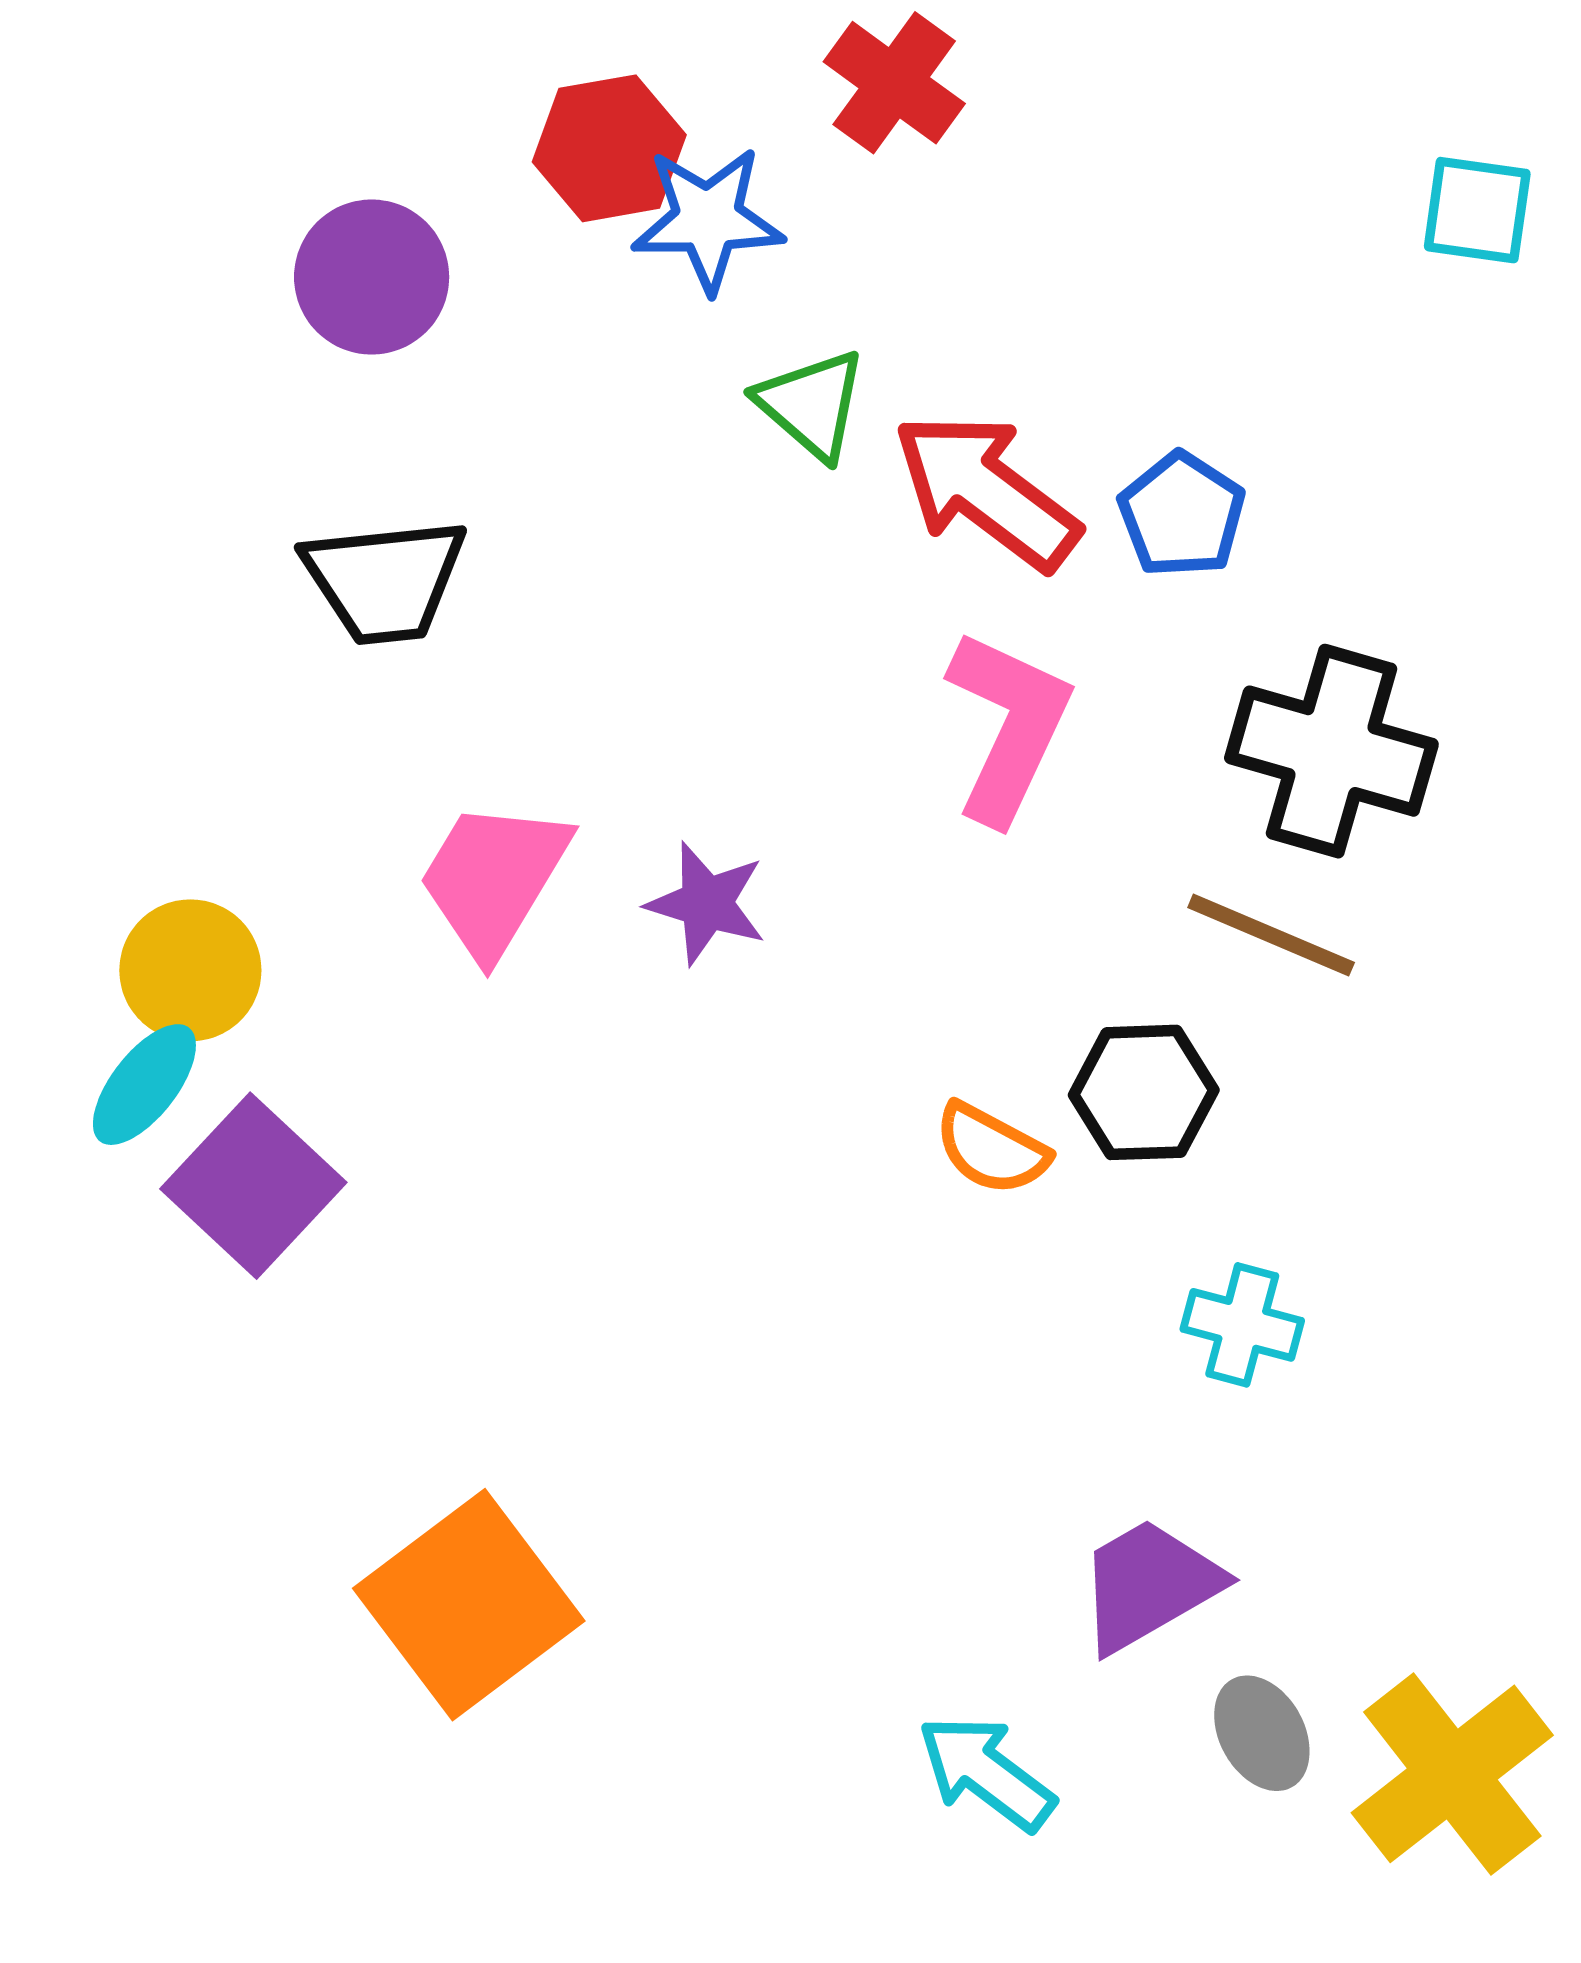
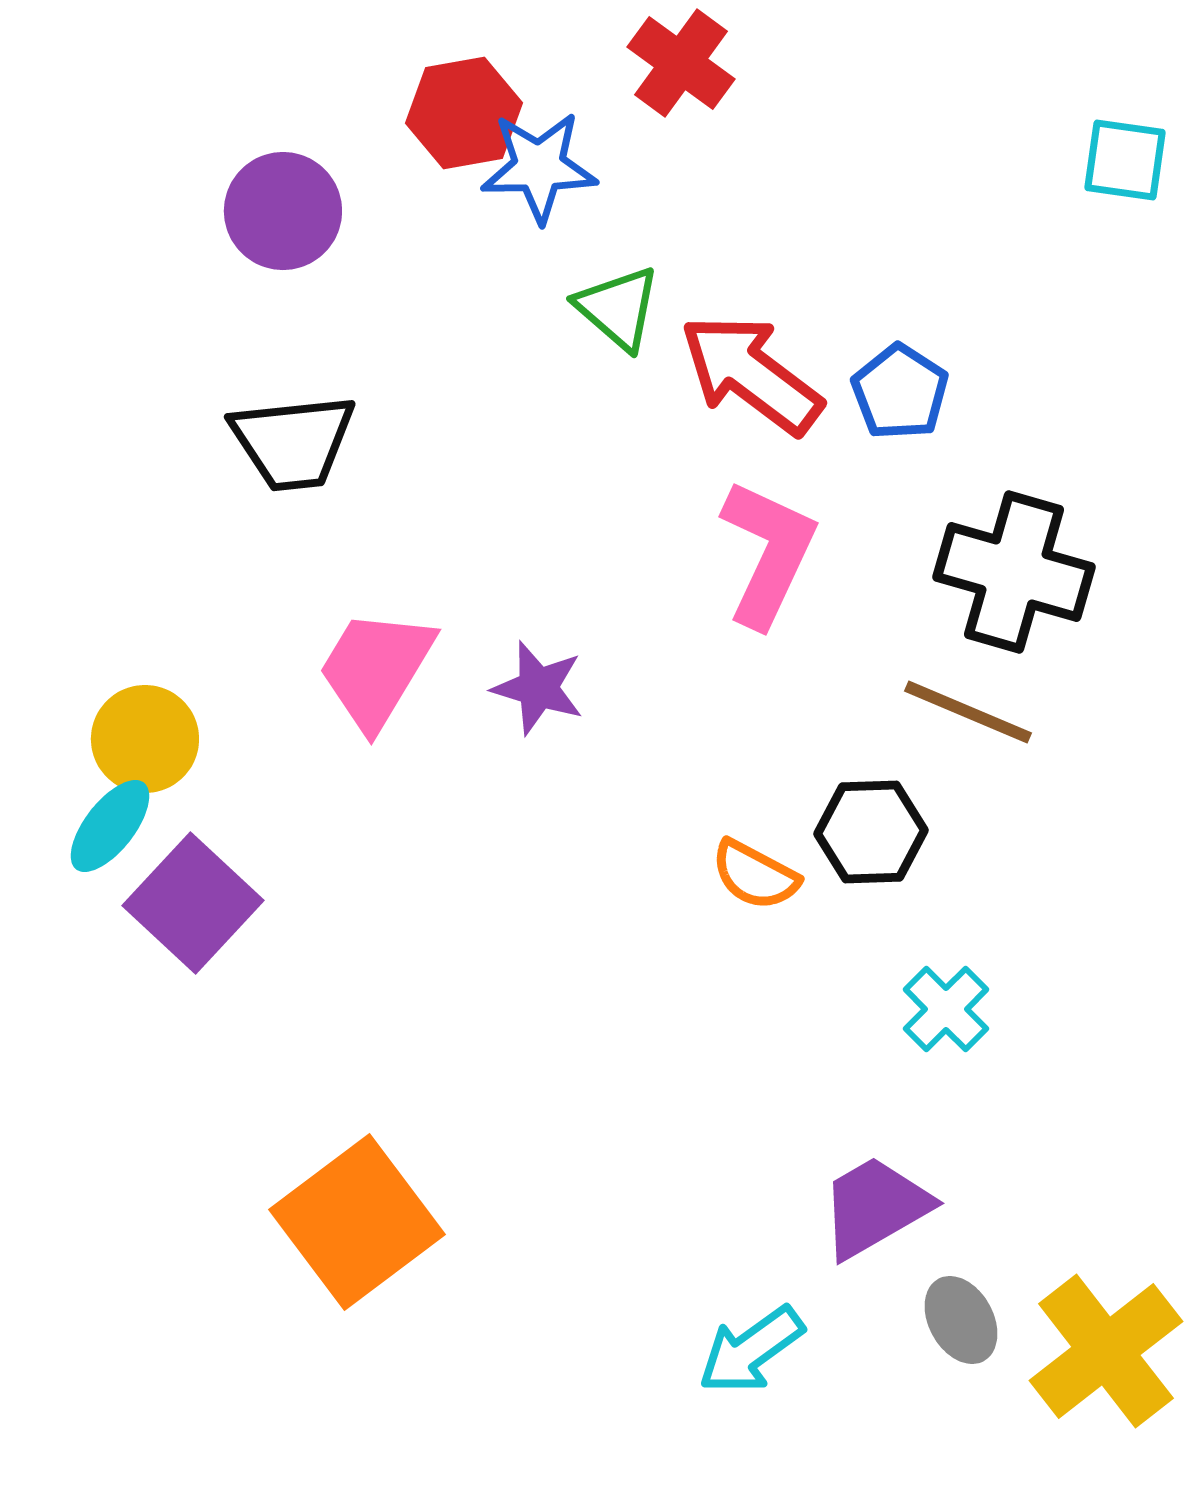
cyan cross: (1242, 1325) -> (946, 1009), turned 30
cyan arrow: (986, 1773) -> (751, 1350), turned -73

